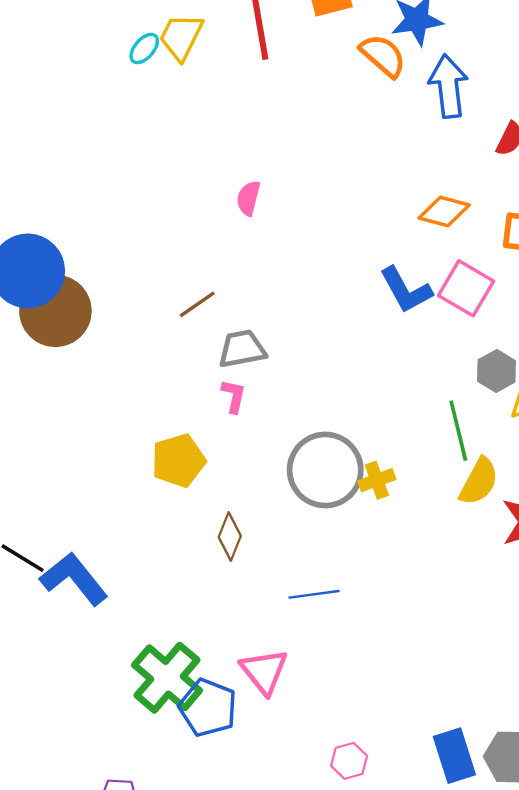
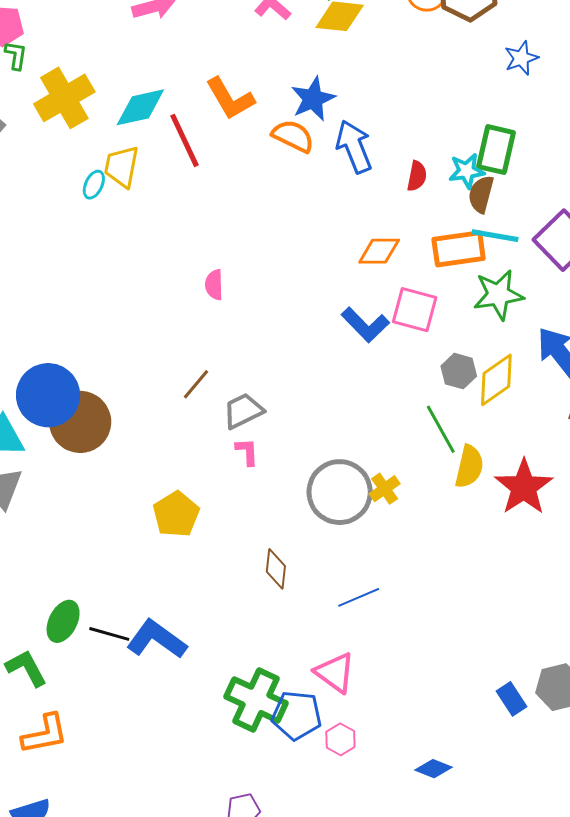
yellow pentagon: (178, 461) -> (176, 514), moved
blue rectangle: (454, 756) -> (511, 699), size x0.7
pink hexagon: (349, 761) -> (340, 739), moved

